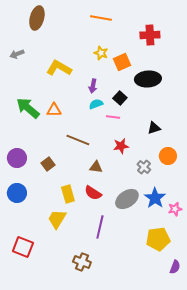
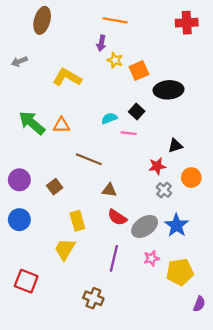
red cross: (150, 35) -> (187, 23), moved
purple arrow: (93, 86) -> (101, 43), moved
red star: (121, 146) -> (157, 166), moved
red semicircle: (93, 193) -> (117, 217), moved
pink star: (175, 209) -> (151, 258), moved

